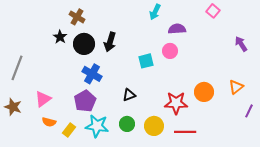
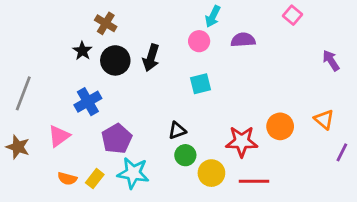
pink circle: (170, 51) -> (199, 41), moved
blue cross: (92, 74) -> (88, 102), moved, turned 30
orange triangle: (236, 87) -> (324, 119), turned -42
orange semicircle: (49, 122) -> (67, 179), moved
green circle: (127, 124) -> (185, 155), moved

